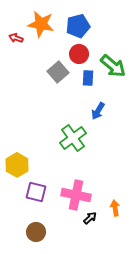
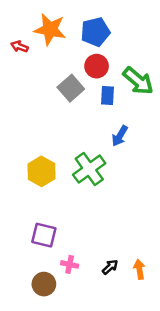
yellow hexagon: (17, 165) -> (41, 171), moved
pink cross: (76, 195) -> (70, 264), moved, size x0.5
orange arrow: (115, 208) -> (139, 269), moved

